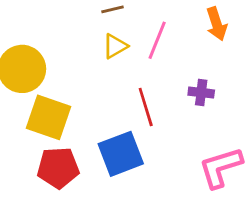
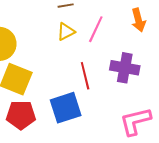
purple cross: (201, 93) -> (125, 68), size x1.6

